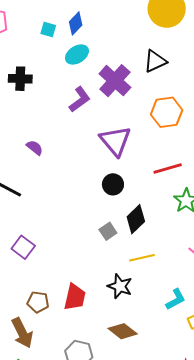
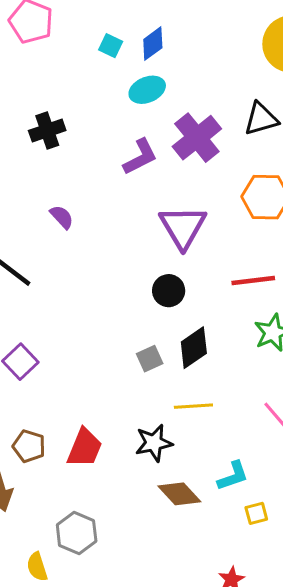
black cross: (20, 79) -> (47, 131), moved, turned -30
black star: (120, 286) -> (154, 443), turned 30
brown diamond: (123, 331) -> (179, 494), moved

